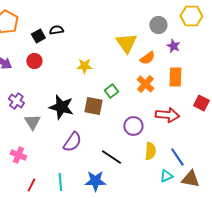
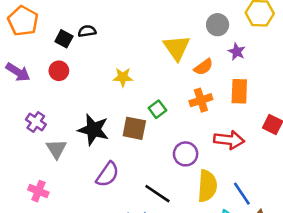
black square: (38, 36) -> (64, 39), turned -32
orange cross: (145, 84) -> (201, 100), turned 30
yellow semicircle: (150, 151) -> (207, 186), size x1.4

